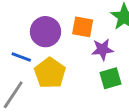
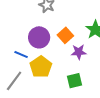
orange square: (83, 27) -> (65, 35), turned 35
green square: (111, 78) -> (74, 81), moved

